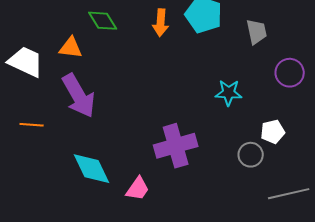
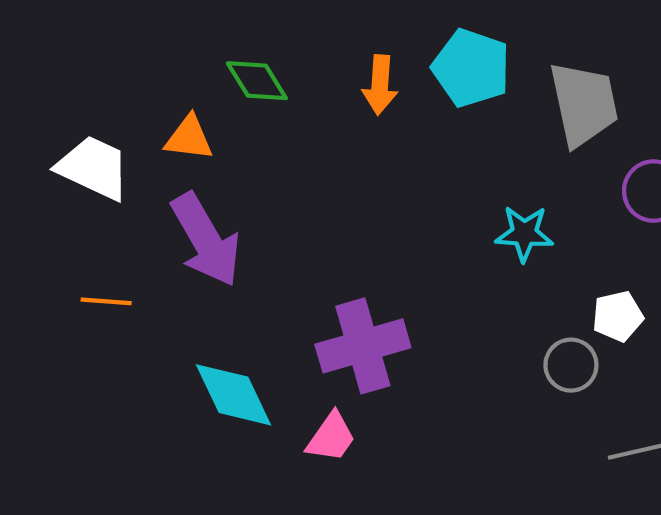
gray trapezoid: (257, 32) -> (584, 104), size x1.6
purple cross: (176, 146) -> (363, 346), moved

